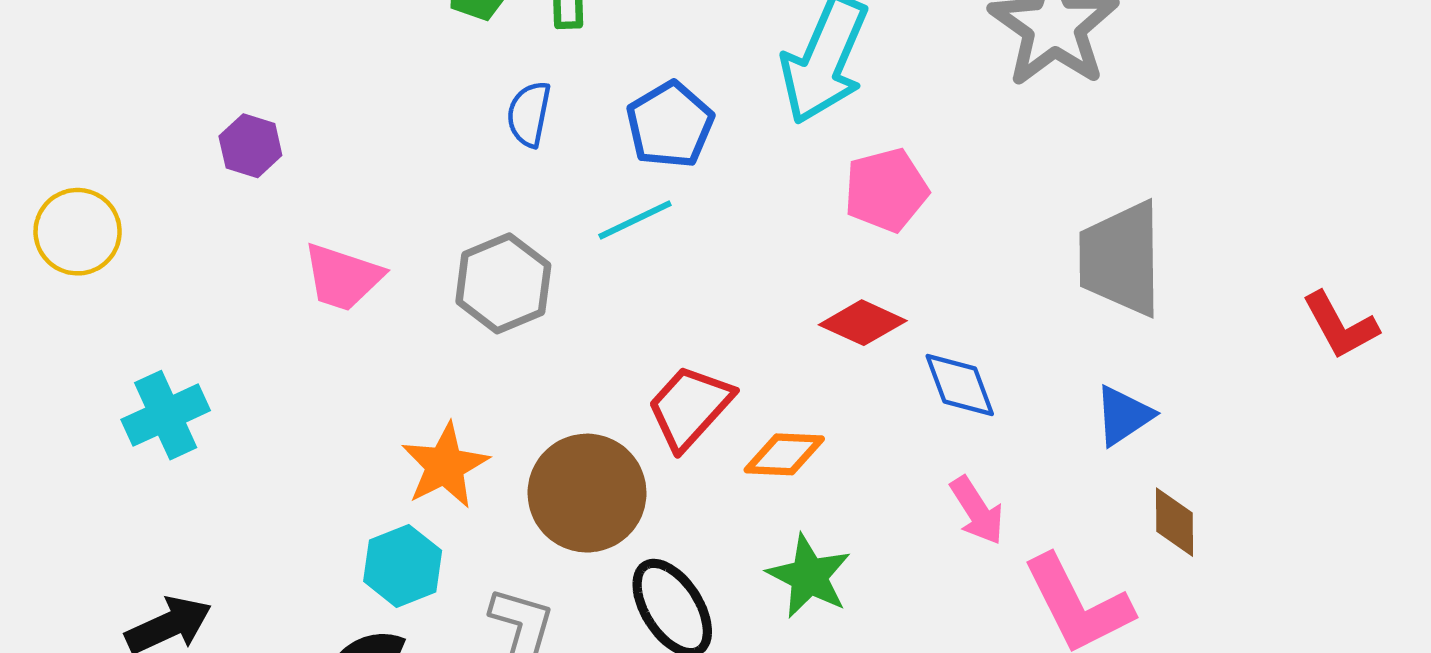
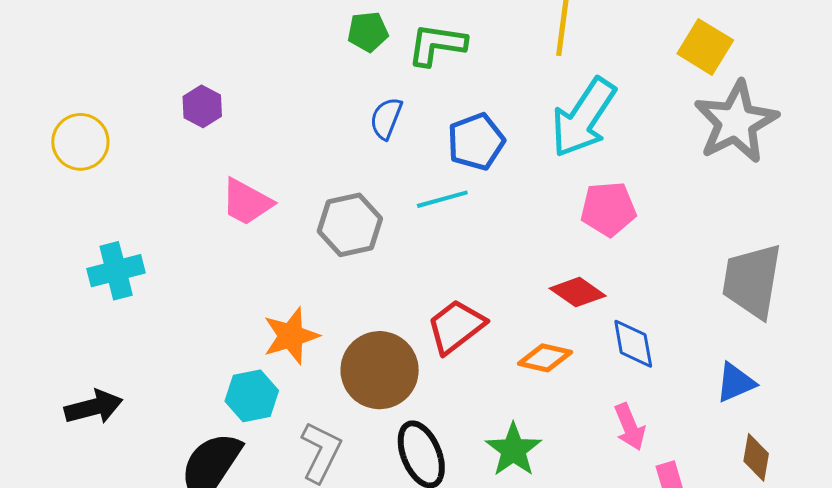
orange diamond: (784, 454) -> (545, 358), moved

